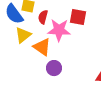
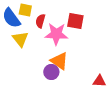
yellow triangle: (23, 35) -> (20, 39), turned -30
orange triangle: (42, 47) -> (59, 61), moved

